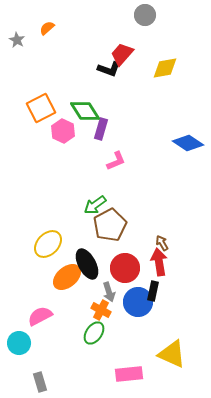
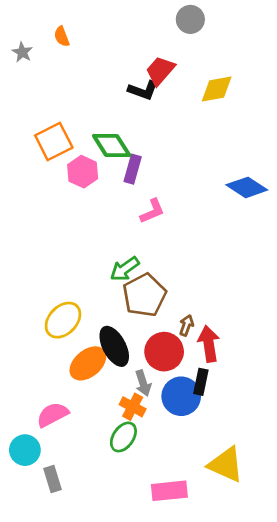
orange semicircle: (47, 28) -> (62, 36), turned -70
brown arrow: (162, 243) -> (186, 325), moved, turned 49
gray rectangle: (40, 382) -> (52, 479), moved

